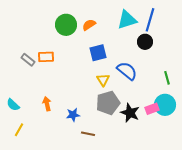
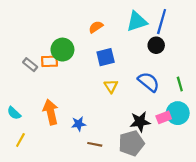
green circle: (66, 25) -> (62, 50), moved
blue semicircle: (127, 71) -> (149, 82), moved
gray pentagon: (108, 103) -> (131, 143), moved
orange arrow: (47, 104) -> (51, 112), size x1.6
black star: (130, 113) -> (140, 122), turned -30

